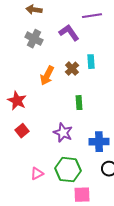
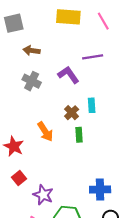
orange arrow: (47, 76) -> (45, 132), moved, turned -60
green rectangle: (79, 103) -> (79, 135), moved
purple star: (63, 133) -> (43, 195), moved

